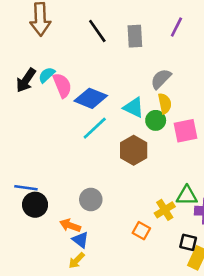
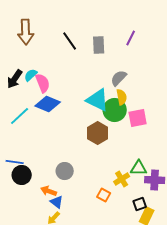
blue diamond: (91, 98) -> (48, 104), moved
cyan triangle: (134, 107) -> (98, 100), size x1.4
green circle: (156, 120) -> (115, 110), size x1.5
cyan line: (95, 128) -> (20, 116), moved
black square: (188, 242) -> (140, 204), turned -32

